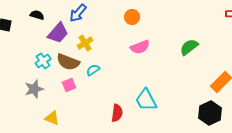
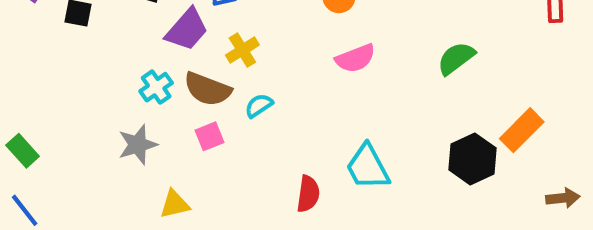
black hexagon: (210, 113) -> (472, 159), moved
yellow triangle: (52, 118) -> (175, 204), turned -35

